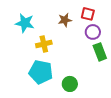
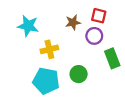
purple circle: (93, 32) -> (94, 36), moved
green circle: (70, 84) -> (79, 74), moved

